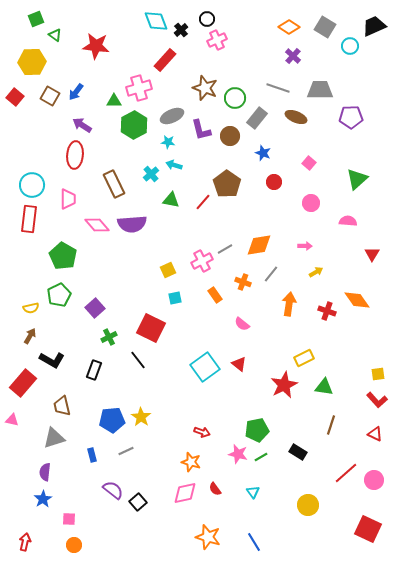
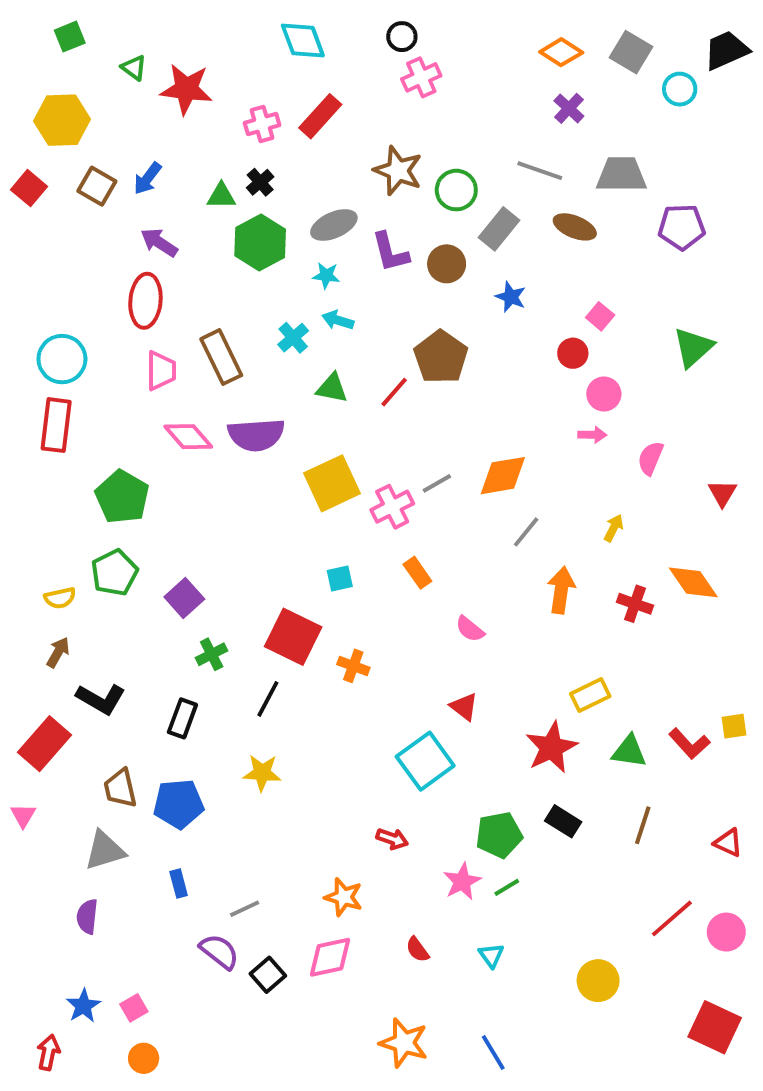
black cross: (181, 30) -> (260, 182), moved
green triangle: (55, 35) -> (134, 68), moved
pink cross: (139, 88) -> (262, 124), moved, size x0.7
red circle: (274, 182) -> (573, 353), moved
pink trapezoid: (68, 199) -> (161, 371), moved
pink semicircle: (348, 221) -> (651, 458), moved, turned -72
pink arrow: (305, 246) -> (592, 435), moved
yellow square: (168, 270) -> (332, 483), moved, size x1.8
yellow arrow: (316, 272) -> (614, 528), turned -32
orange cross: (243, 282) -> (353, 666), moved
black line: (138, 360) -> (268, 699), turned 66
cyan square: (205, 367) -> (425, 761), moved
red L-shape: (377, 400) -> (689, 744), moved
yellow star: (141, 417) -> (262, 773), moved, turned -30
pink triangle: (12, 420) -> (23, 815), turned 48
blue pentagon: (112, 420) -> (179, 804), moved
gray line: (126, 451) -> (245, 909), moved
black rectangle: (298, 452) -> (563, 821), moved
pink star: (238, 454) -> (462, 882), turned 30
orange star: (191, 462) -> (344, 897), moved
pink diamond: (185, 493) -> (330, 957), moved
blue star: (43, 499) -> (83, 1006), moved
pink square: (69, 519) -> (134, 1008), turned -32

